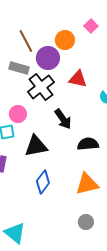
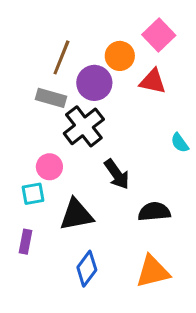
pink square: (91, 26) -> (159, 35), size x1.5
brown line: (26, 41) -> (61, 57), turned 50
red triangle: (78, 79) -> (153, 81), moved

